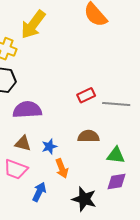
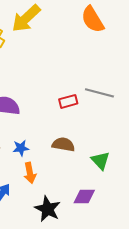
gray line: (116, 104) -> (99, 93), moved
green triangle: (116, 155) -> (100, 161), moved, turned 30

